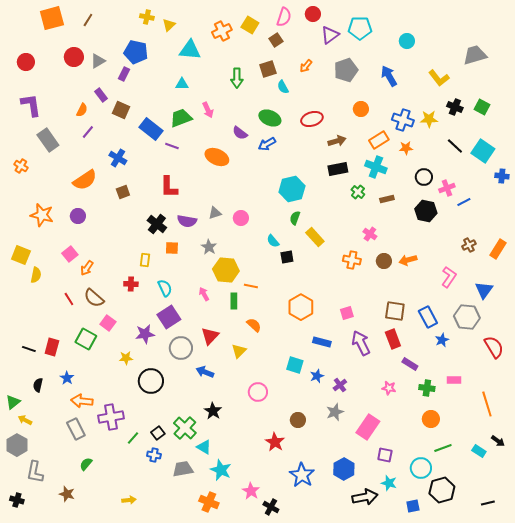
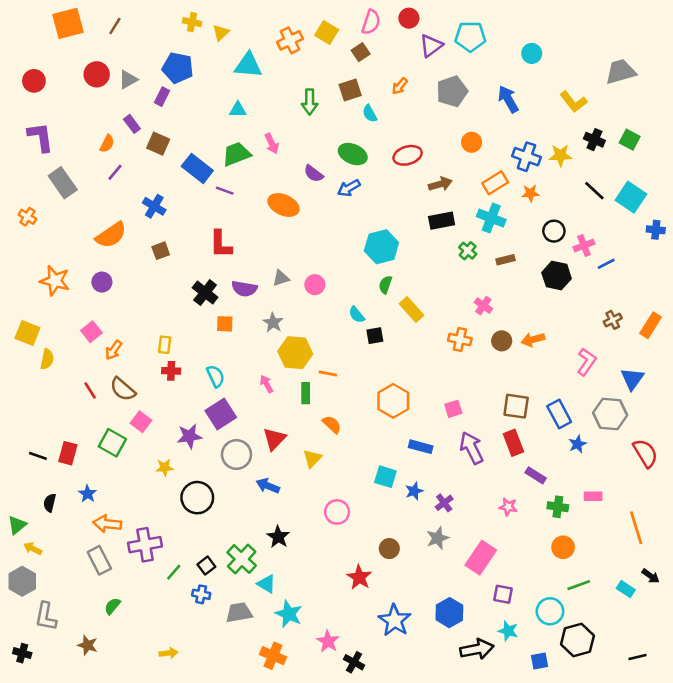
yellow rectangle: (145, 260) -> (165, 345), moved

